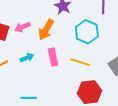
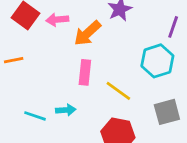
cyan hexagon: (87, 32) -> (157, 61), moved
cyan arrow: (27, 58) -> (66, 110), moved

